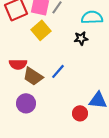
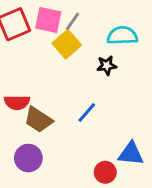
yellow square: (41, 30) -> (67, 44), moved
blue line: (58, 71) -> (87, 112), moved

